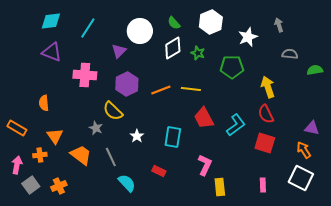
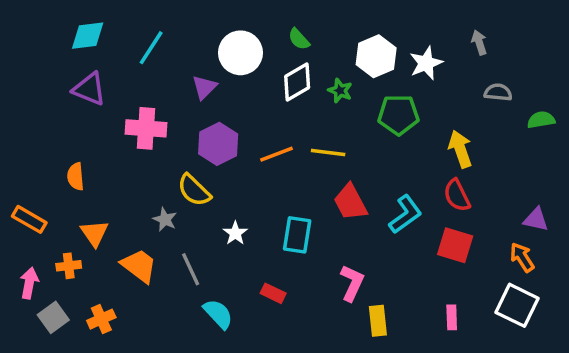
white hexagon: (211, 22) -> (376, 56), moved

